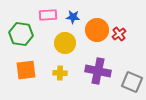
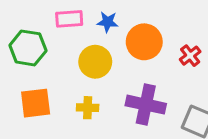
red cross: (119, 34) -> (190, 56), moved

